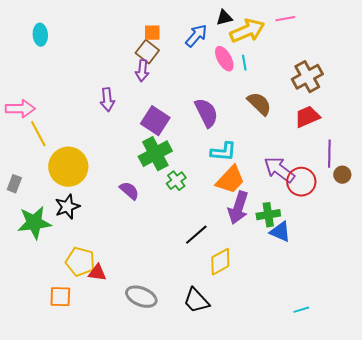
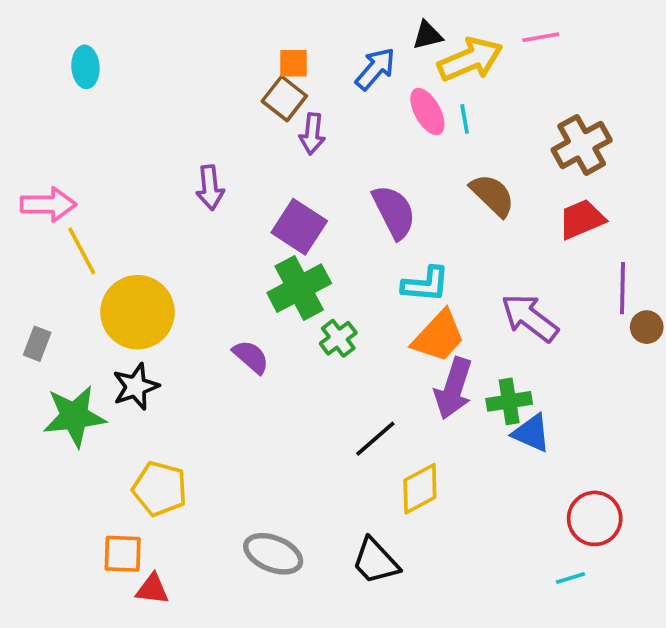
purple arrow: (142, 71) -> (312, 134), moved
red circle: (301, 182) -> (595, 518), moved
red triangle: (97, 273) -> (152, 589), moved

